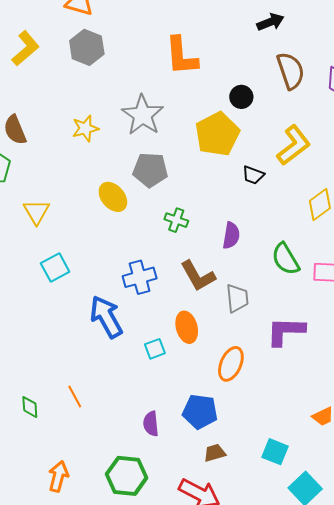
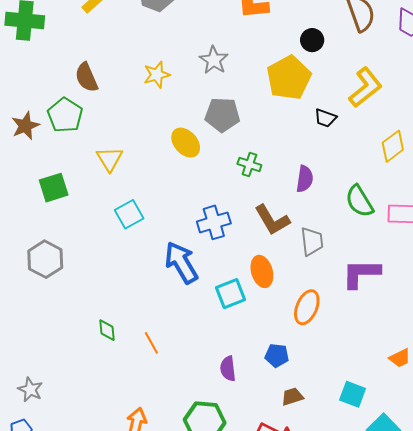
gray star: (143, 115) -> (214, 60), size x0.7
cyan square: (155, 349) -> (231, 294), size x1.4
green diamond: (30, 407) -> (107, 330), moved
blue pentagon: (200, 412) -> (277, 356), size x0.7

